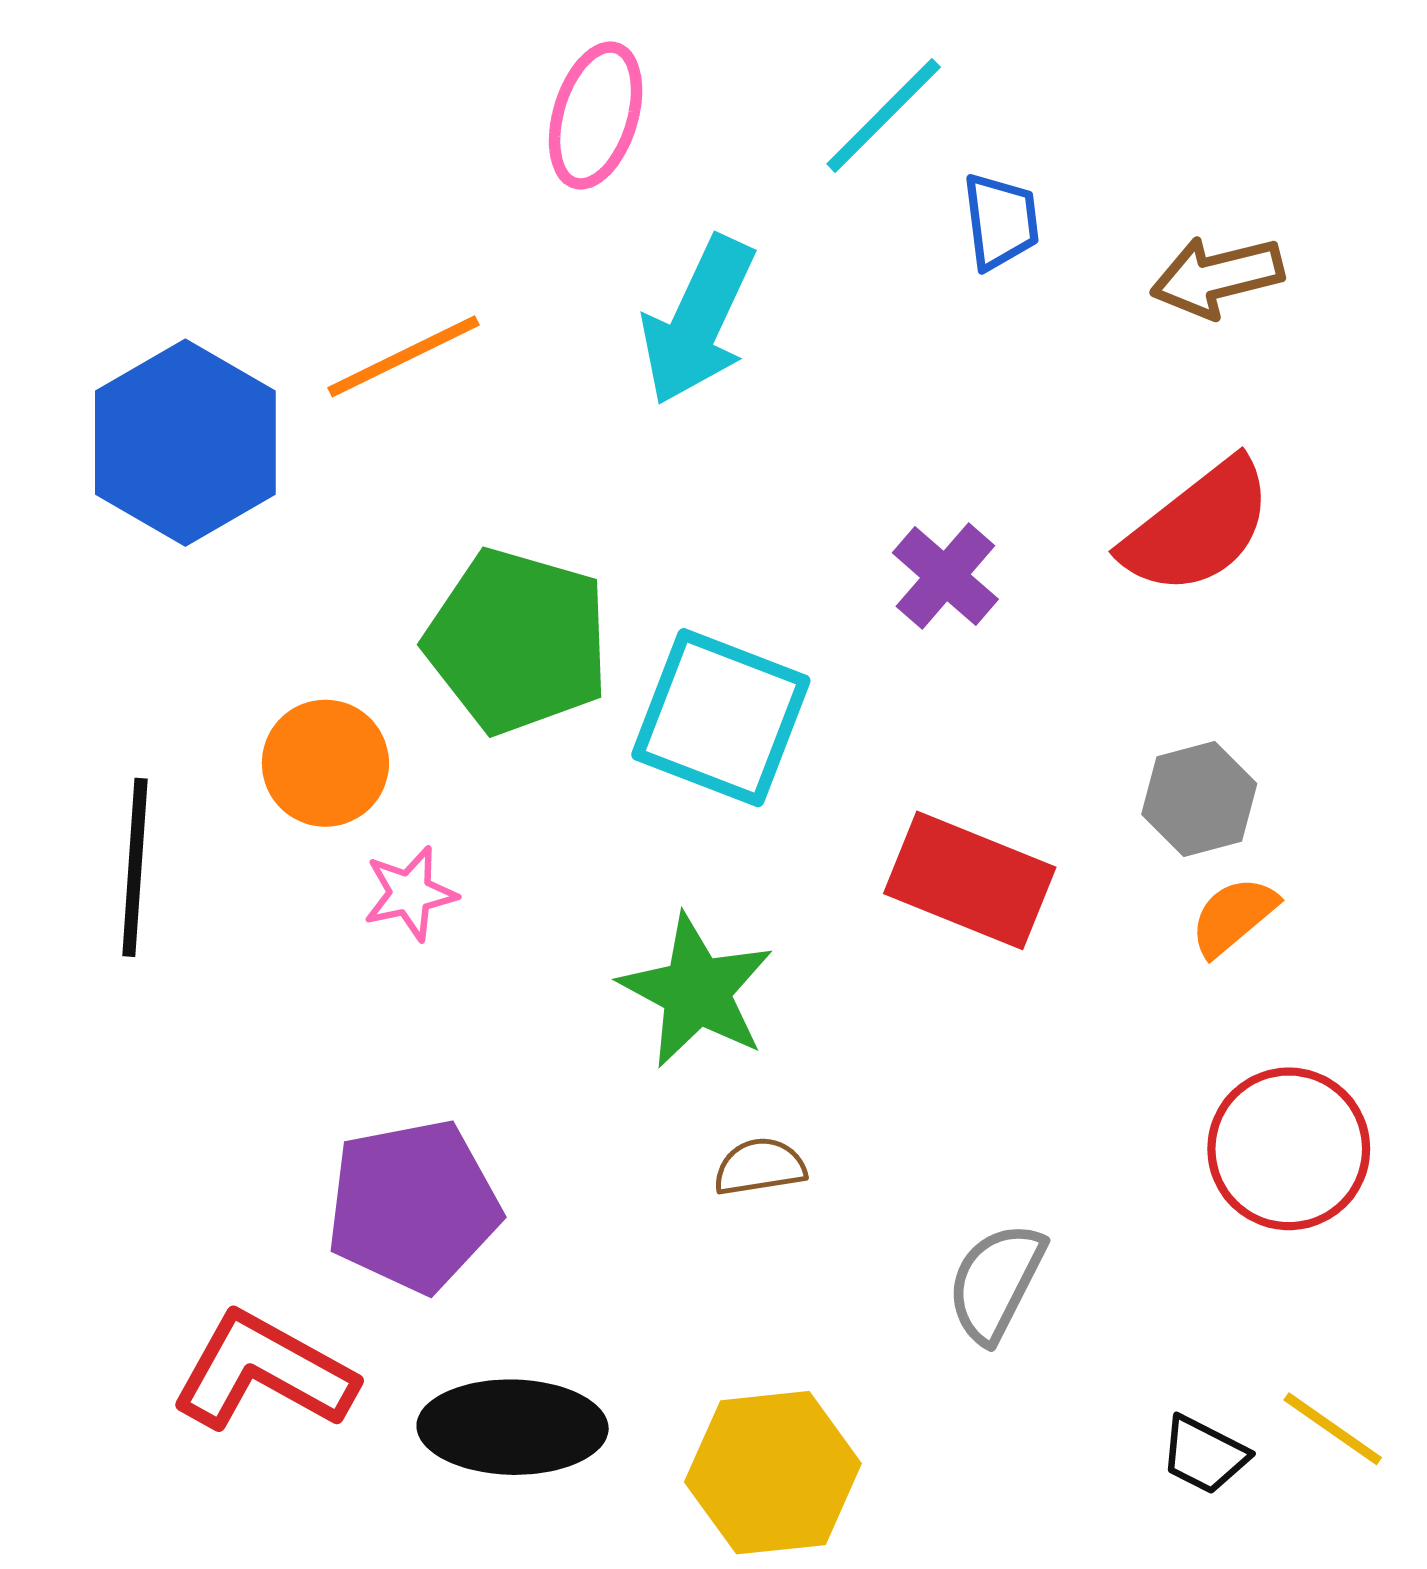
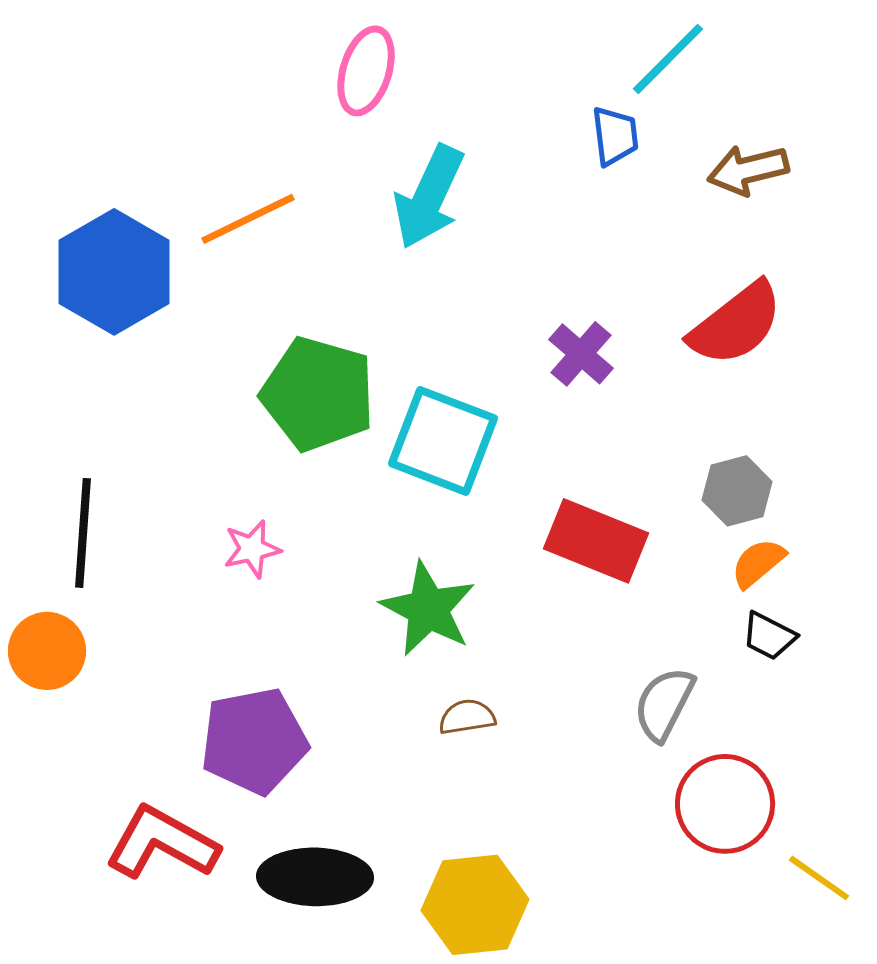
cyan line: (884, 116) -> (668, 59), moved
orange circle: (325, 763) -> (47, 651), moved
red circle: (1289, 1149) -> (725, 804), moved
gray semicircle: (996, 1282) -> (664, 704), moved
black trapezoid: (1204, 1455) -> (769, 636), moved

